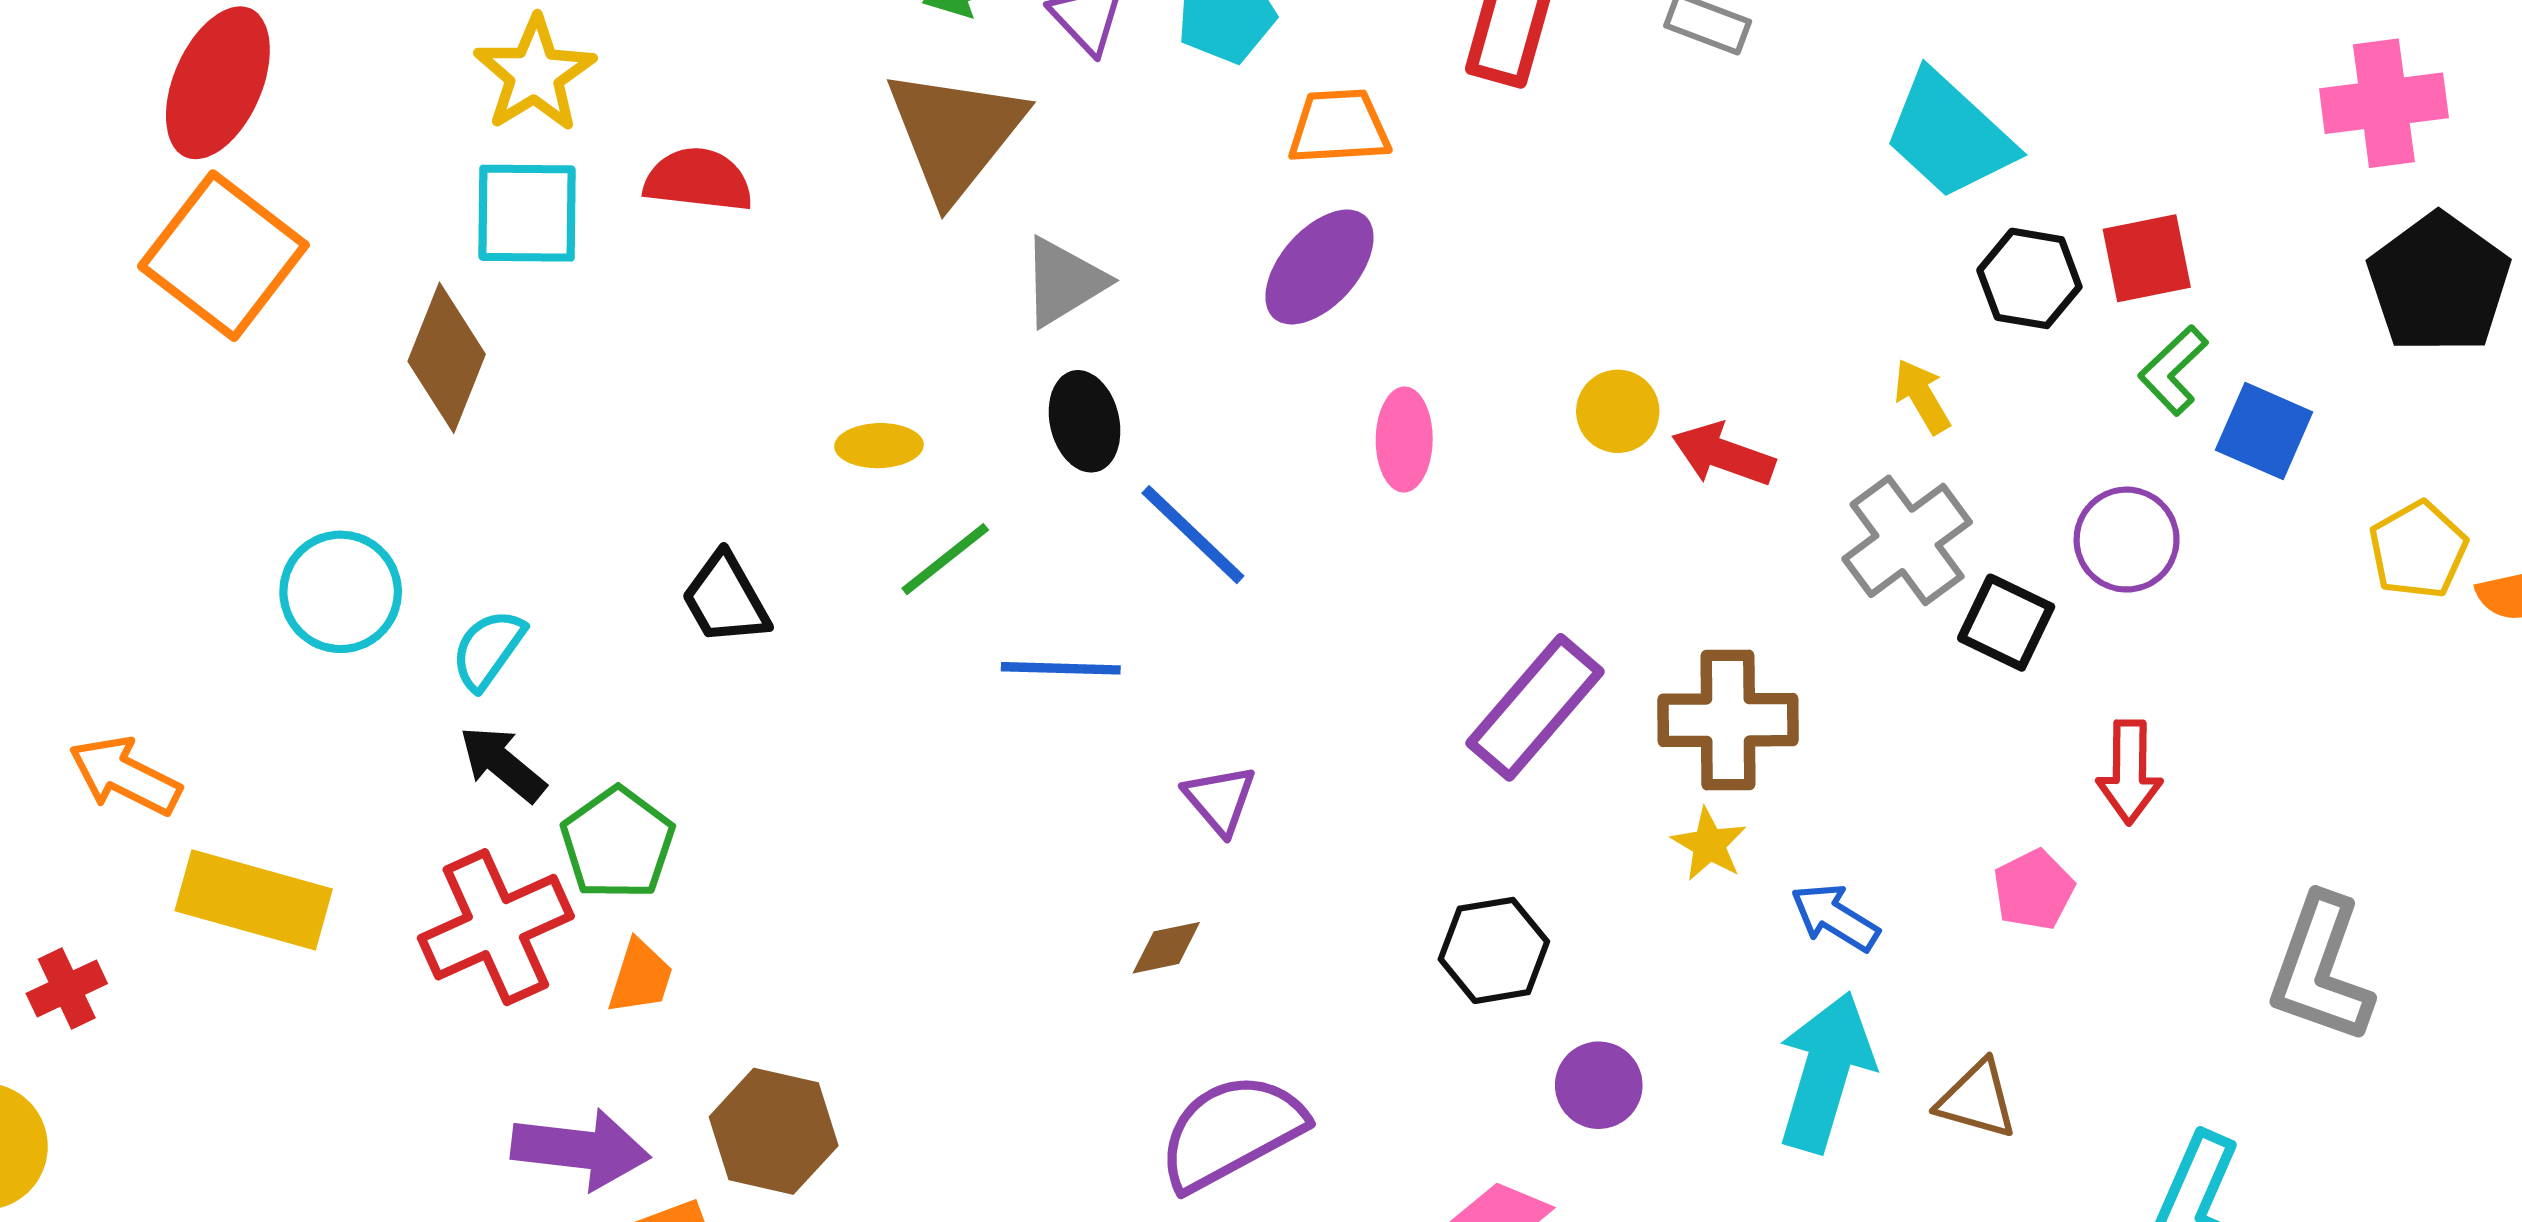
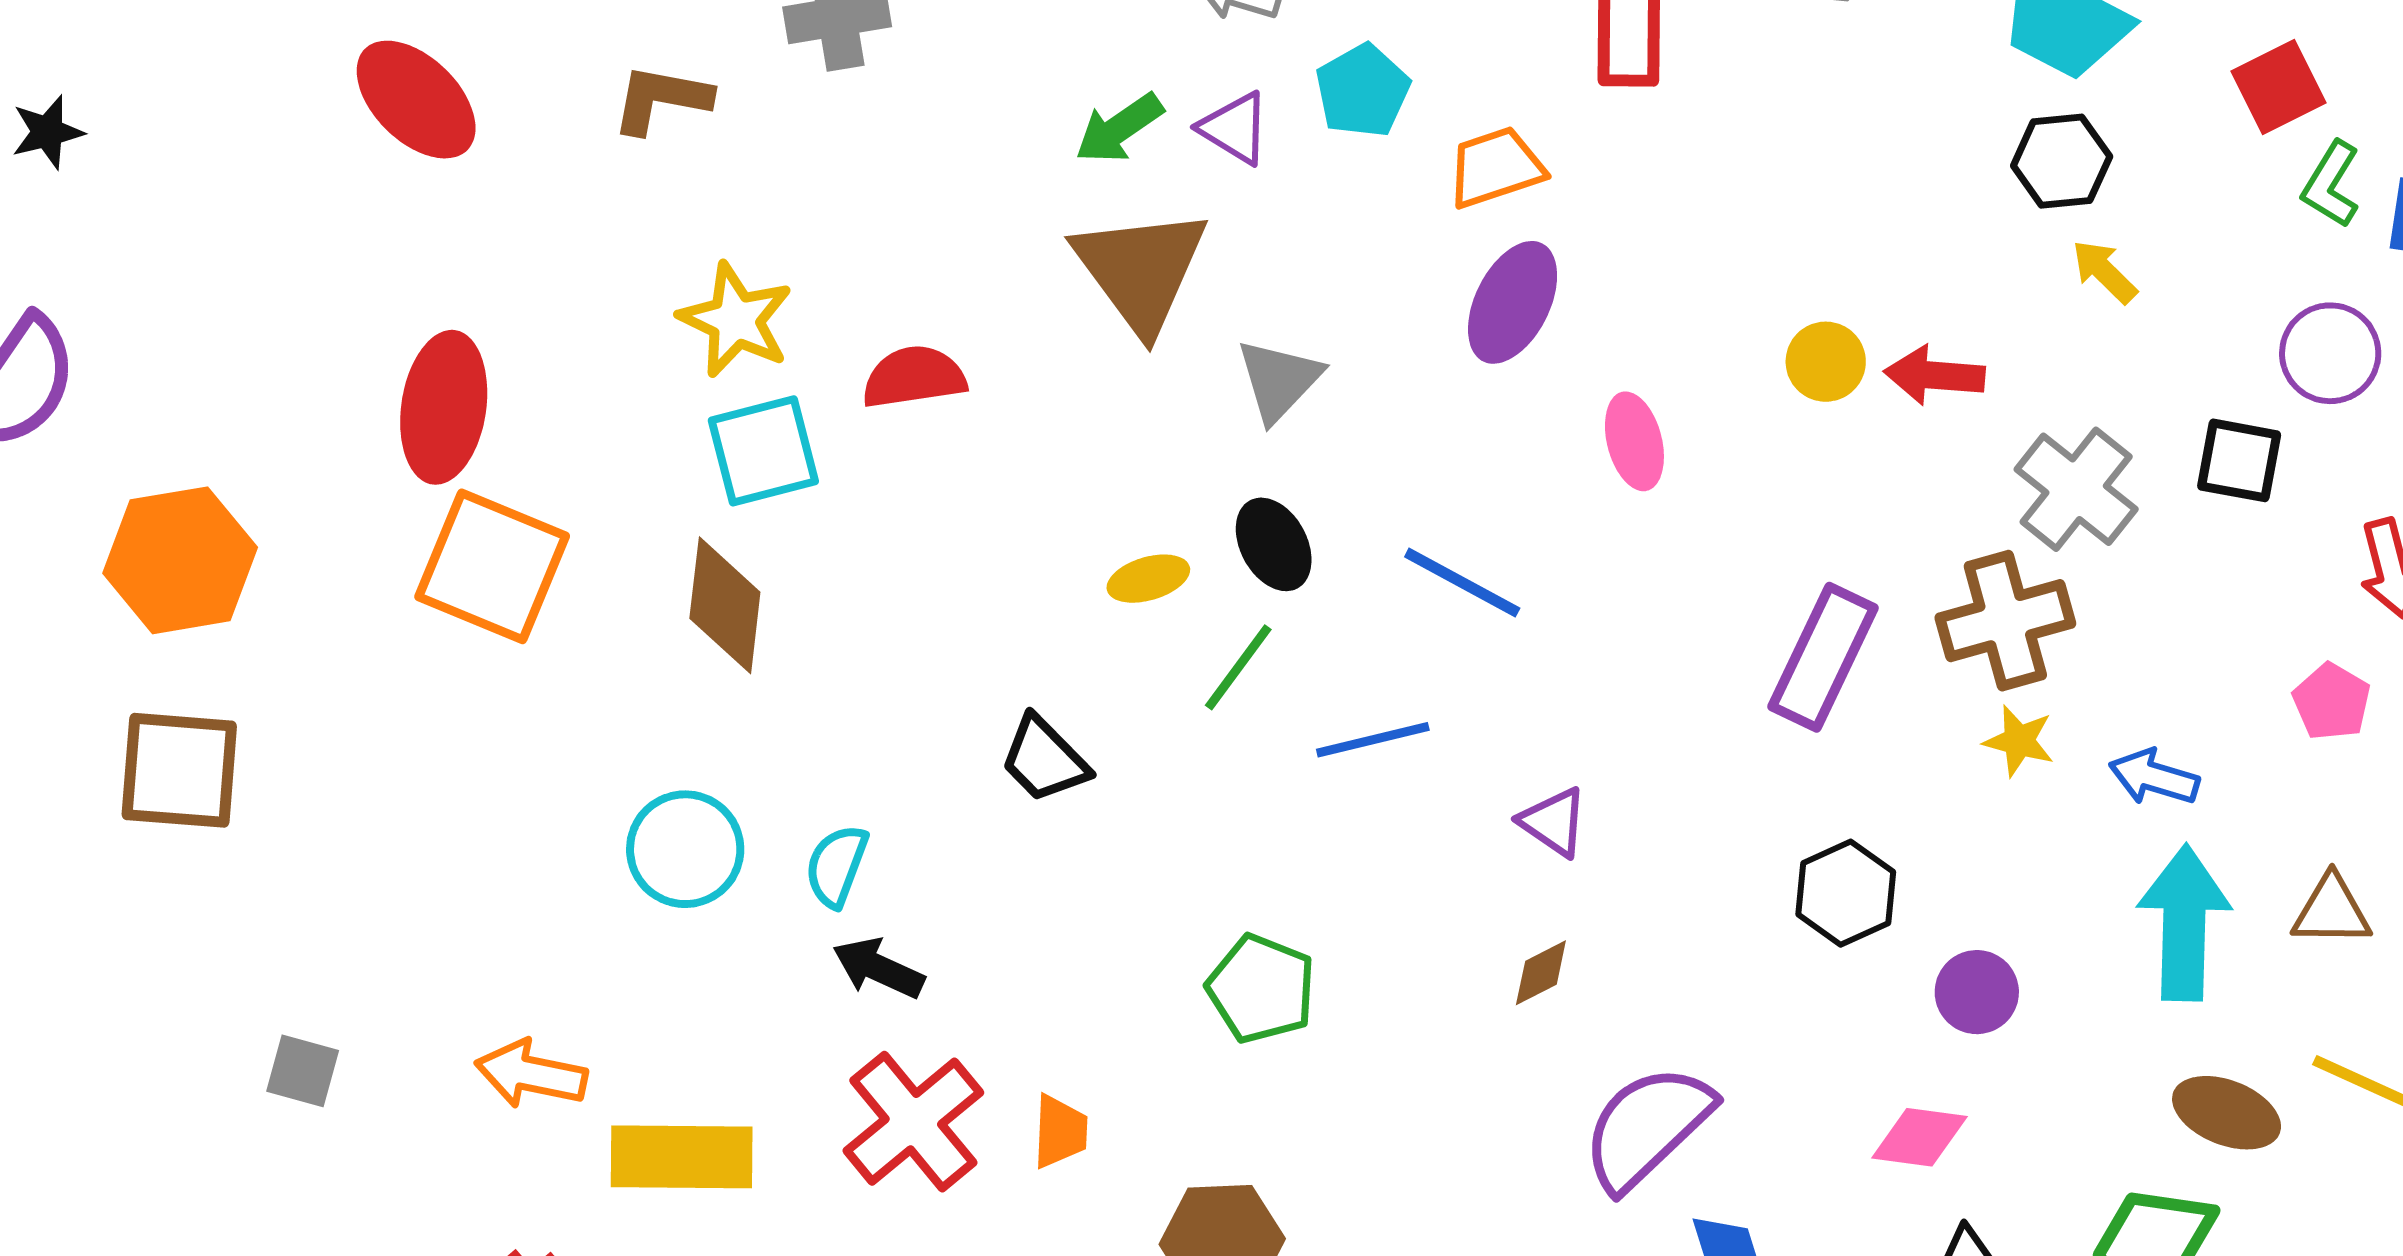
black hexagon: (2029, 278) -> (2062, 161), moved
black ellipse: (1085, 421) -> (1274, 544), moved
gray cross: (1907, 540) -> (2076, 489), moved
green pentagon: (618, 843) -> (1261, 989), moved

